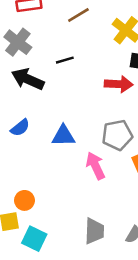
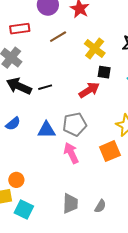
black line: (65, 60) -> (45, 87), moved
red arrow: (119, 84) -> (89, 90), turned -35
gray pentagon: (117, 135) -> (75, 124), moved

